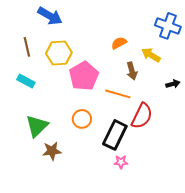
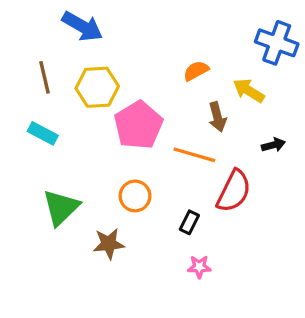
black arrow: (173, 84) -> (273, 145), moved
black rectangle: (115, 135) -> (189, 222), size x0.5
brown star: (52, 151) -> (109, 244), moved

